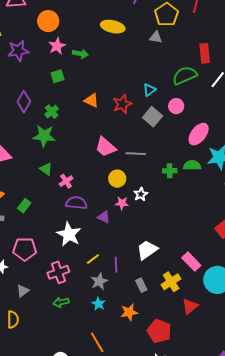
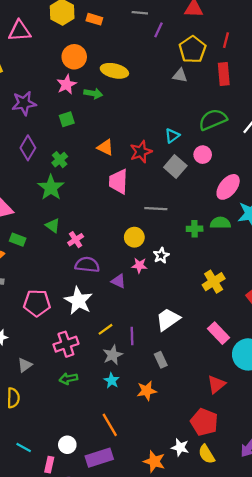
orange circle: (48, 21) -> (74, 57), moved
yellow ellipse: (113, 27) -> (114, 71), moved
purple star: (18, 51) -> (24, 103), moved
red rectangle: (205, 53) -> (224, 74), moved
green star: (44, 136) -> (51, 188), turned 30
pink trapezoid: (105, 147) -> (118, 181), moved, turned 50
green rectangle: (24, 206) -> (18, 240), moved, turned 72
pink pentagon: (25, 249) -> (37, 303), moved
yellow cross: (171, 282) -> (214, 282), moved
red pentagon: (159, 331) -> (204, 422), moved

